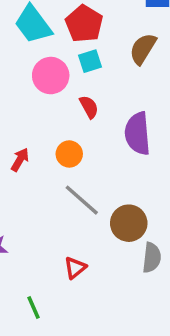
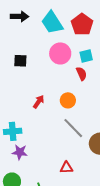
cyan square: (90, 61) -> (86, 56), moved
red triangle: (75, 268) -> (67, 168), turned 32

